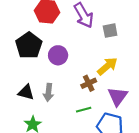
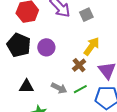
gray arrow: (48, 92) -> (59, 88), moved, turned -56

